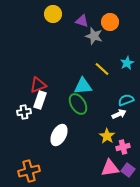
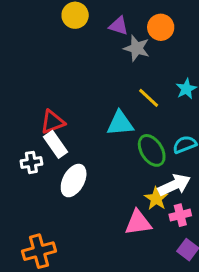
white rectangle: (40, 100) -> (56, 144), turned -54
green ellipse: (78, 104) -> (152, 150), moved
white arrow: (119, 114) -> (174, 185), moved, size x1.5
white ellipse: (59, 135) -> (74, 181), moved
pink triangle: (110, 168) -> (138, 223), moved

